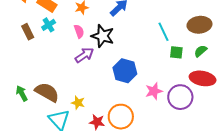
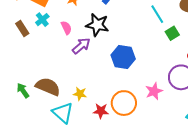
pink semicircle: (79, 31) -> (66, 28), moved
green square: (176, 52) -> (172, 33), turned -32
pink star: (154, 91) -> (154, 91), moved

